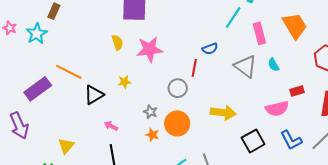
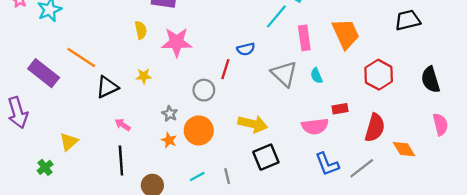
purple rectangle: (38, 89) -> (44, 73), turned 68
black square: (253, 141) -> (266, 157), moved

